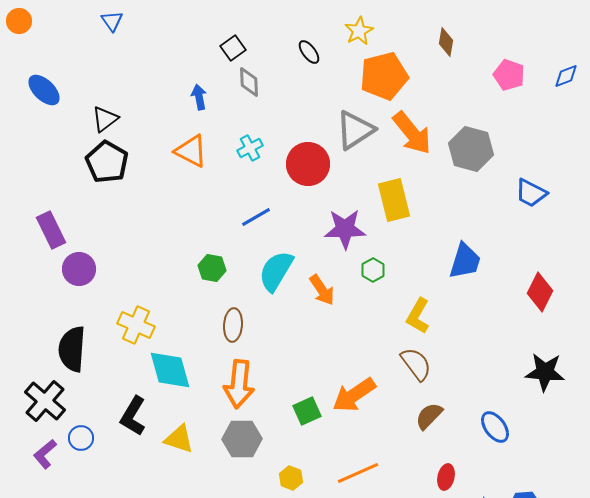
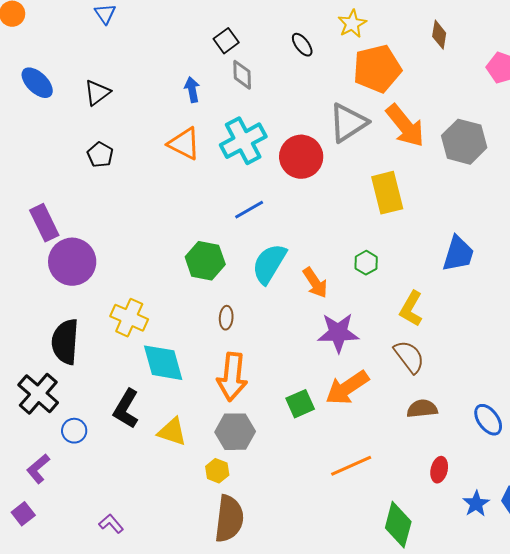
black triangle: (105, 119) -> (97, 93), moved
cyan cross: (250, 148) -> (243, 141), size x1.8
black pentagon: (107, 162) -> (100, 155), size x0.6
purple star: (345, 229) -> (338, 333), moved
green hexagon: (212, 268) -> (205, 261), size x1.4
purple circle: (79, 269) -> (72, 262), size x1.4
brown ellipse: (233, 325) -> (226, 318), size x0.7
brown semicircle: (429, 416) -> (422, 409), turned 40
purple L-shape: (45, 454) -> (38, 469), moved
yellow hexagon: (291, 478) -> (217, 471), moved

